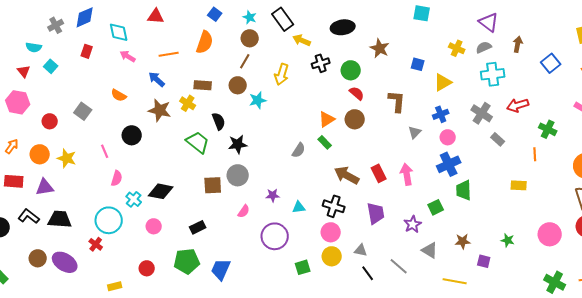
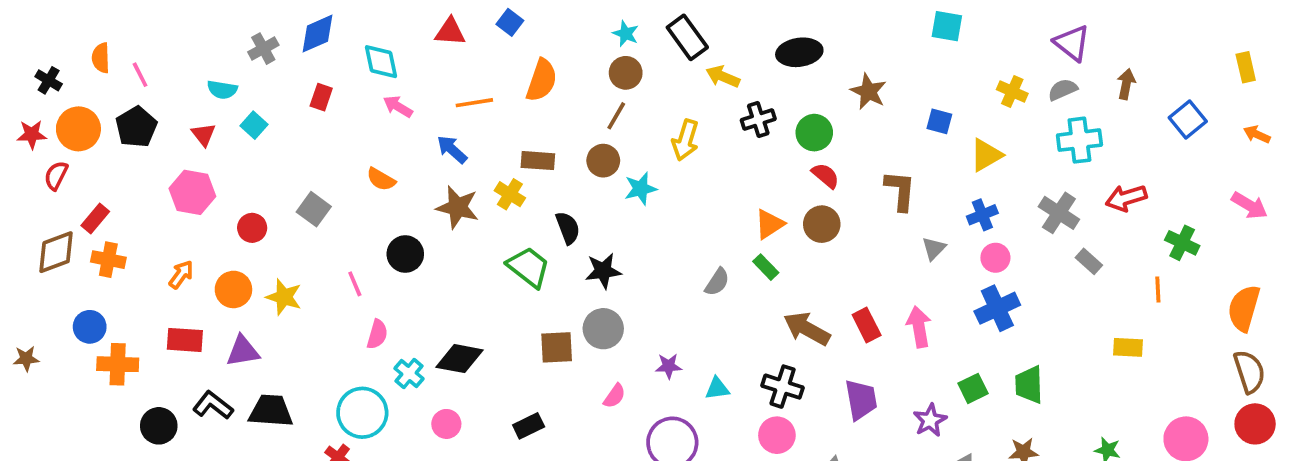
blue square: (215, 14) -> (510, 22), moved
green trapezoid: (464, 190) -> (1029, 385), moved

